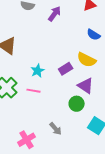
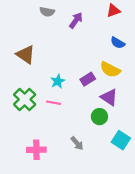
pink cross: (27, 140) -> (36, 150), moved, turned 30

